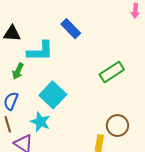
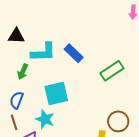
blue rectangle: (71, 29) -> (74, 53), moved
cyan square: (53, 95) -> (56, 93), turned 35

